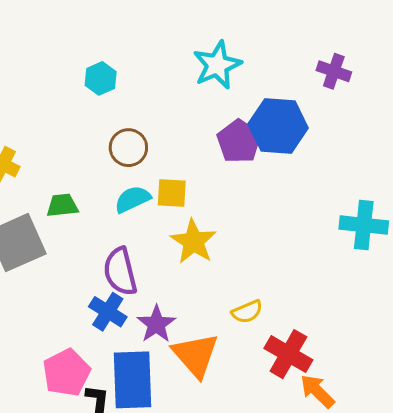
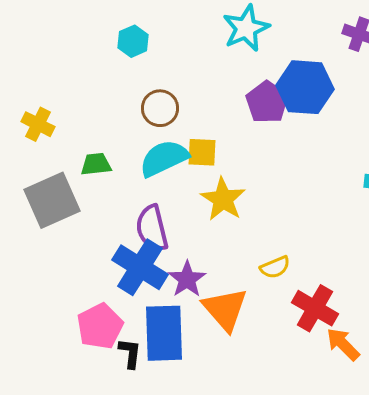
cyan semicircle: (133, 199) -> (164, 158), size x1.4
blue cross: (108, 312) -> (140, 267), size x1.5

